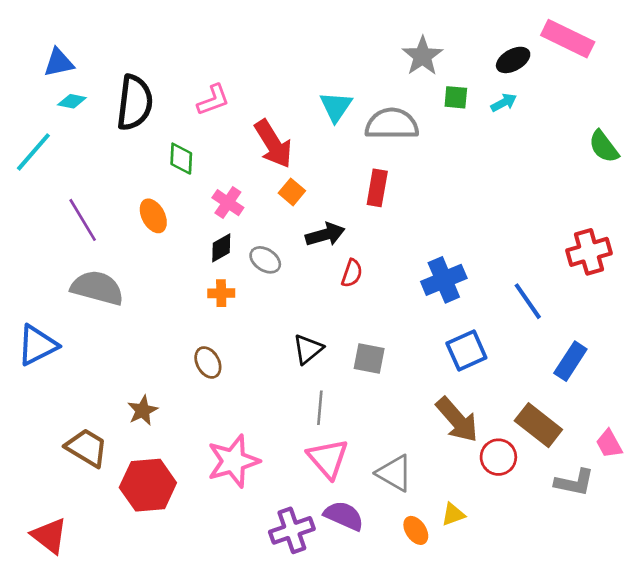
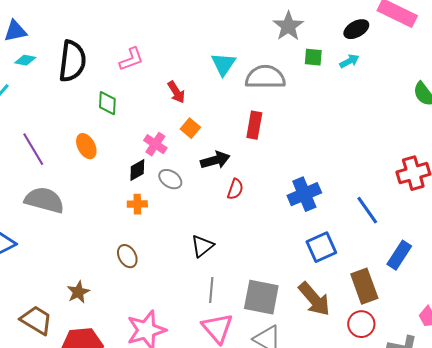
red arrow: (273, 144) -> (176, 92), size x0.6
pink cross: (228, 203) -> (155, 144), moved
gray square: (369, 358) -> (261, 297), moved, size x1.5
brown rectangle: (538, 425) -> (364, 286), moved, turned 32
red circle: (498, 457) -> (361, 324), moved

